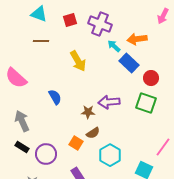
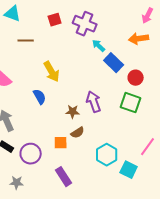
cyan triangle: (39, 14) -> (13, 14), moved
orange arrow: (137, 39) -> (139, 39), moved
yellow arrow: (78, 61) -> (52, 72), moved
purple arrow: (109, 102) -> (94, 102), turned 75
orange square: (76, 143) -> (61, 143), turned -32
cyan hexagon: (110, 155) -> (107, 155), moved

